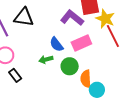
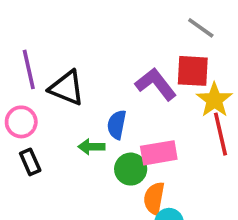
black triangle: (24, 17) -> (67, 88), moved
pink rectangle: (81, 43) -> (159, 153), moved
blue semicircle: (56, 44) -> (117, 125), turned 35

